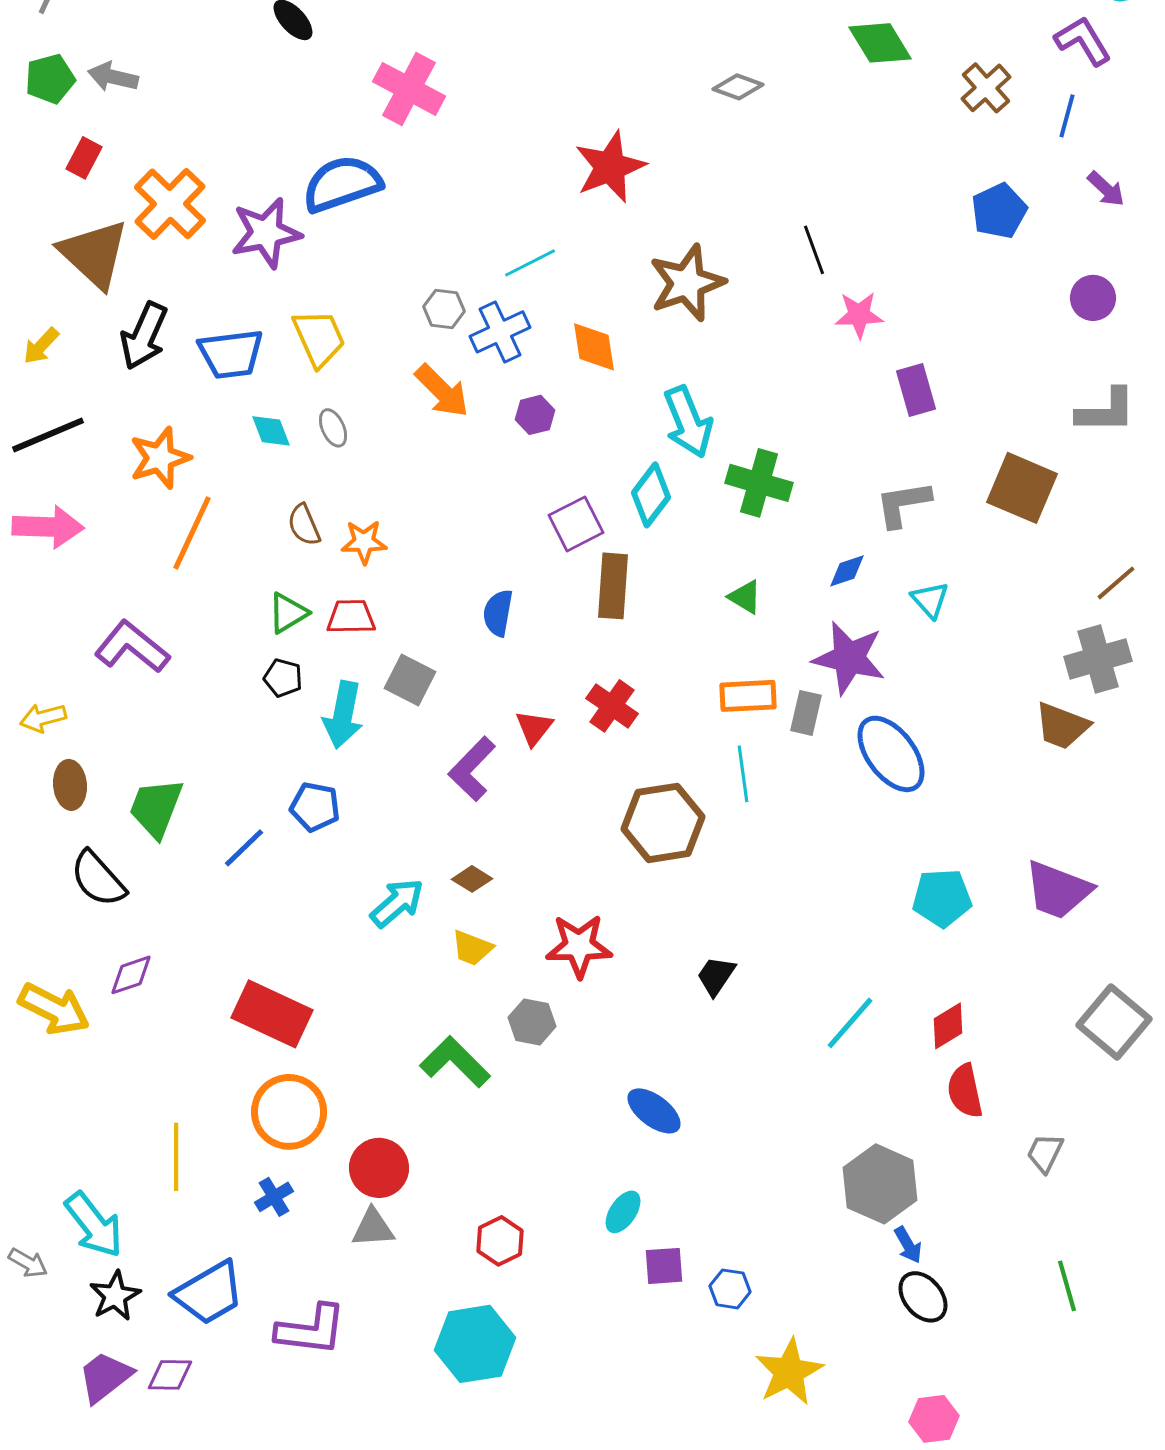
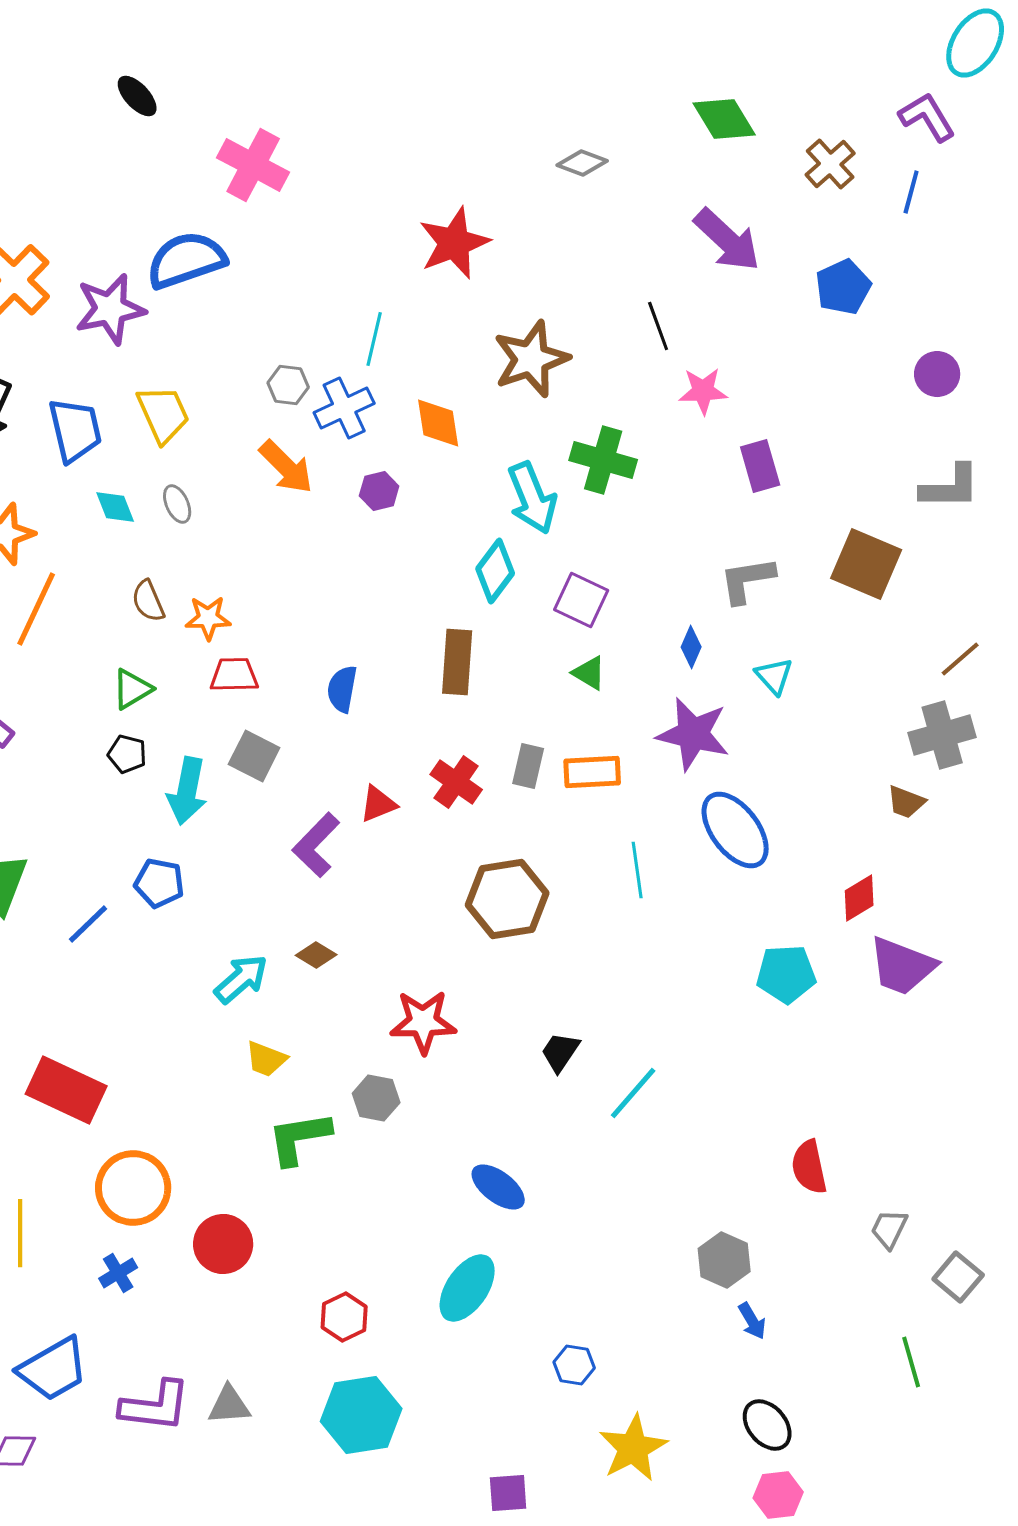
purple arrow: (1106, 189) -> (727, 240), moved, size x1.8
cyan line: (530, 263) -> (374, 339), turned -50
blue trapezoid: (231, 354) -> (75, 430), turned -96
green cross: (759, 483) -> (603, 460), moved
purple square: (576, 524) -> (581, 600), moved, turned -38
blue diamond: (847, 571) -> (691, 647), turned -48
red trapezoid: (351, 617) -> (234, 675), moved
gray rectangle: (806, 713) -> (528, 766), moved
brown trapezoid: (1062, 726) -> (906, 802), size x0.7
red triangle: (534, 728) -> (378, 804), turned 30
cyan line: (743, 774) -> (637, 870), moved
yellow trapezoid: (472, 948) -> (266, 1059), moved
red rectangle: (272, 1014) -> (66, 1090), moved
gray square: (1114, 1022) -> (958, 1277), moved, size x0.7
cyan line: (850, 1023) -> (633, 1093), moved
red diamond: (948, 1026) -> (859, 898), moved
green L-shape: (455, 1062) -> (299, 1138), turned -54
gray hexagon: (880, 1184) -> (724, 1260), size x0.7
cyan ellipse: (623, 1212) -> (467, 1288), size x1.6
gray triangle: (373, 1228) -> (229, 1405), moved
purple square: (664, 1266) -> (508, 1493), moved
black ellipse: (923, 1297) -> (767, 1425), moved
cyan hexagon: (475, 1344) -> (361, 1415), moved

